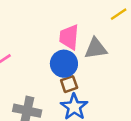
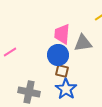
brown square: (69, 84) -> (62, 71), turned 32

